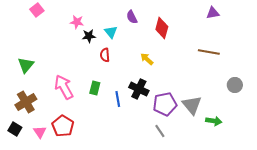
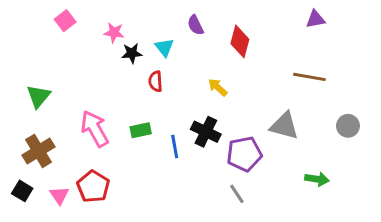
pink square: (37, 10) -> (65, 21), moved
green rectangle: (95, 88) -> (141, 130), turned 64
gray triangle: (192, 105) -> (284, 126), moved, turned -35

